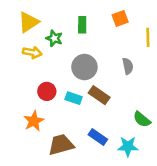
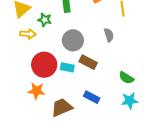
red circle: (47, 91) -> (44, 65), size x1.6
orange star: (34, 121) -> (37, 91), turned -30
cyan star: (128, 146) -> (130, 101), moved

